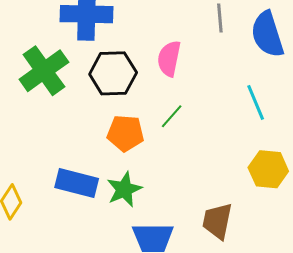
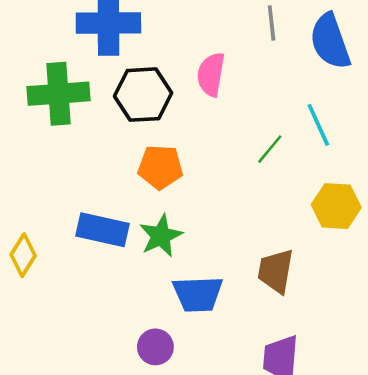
green cross: (44, 71) -> (59, 94), turned 33
green line: (172, 116) -> (270, 149), moved

